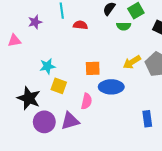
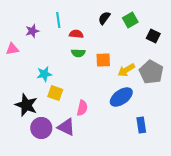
green semicircle: (124, 26) -> (78, 53), moved
orange square: (93, 68) -> (103, 60), moved
blue ellipse: (111, 87) -> (121, 97), moved, turned -35
purple triangle: (70, 121) -> (66, 127), turned 42

